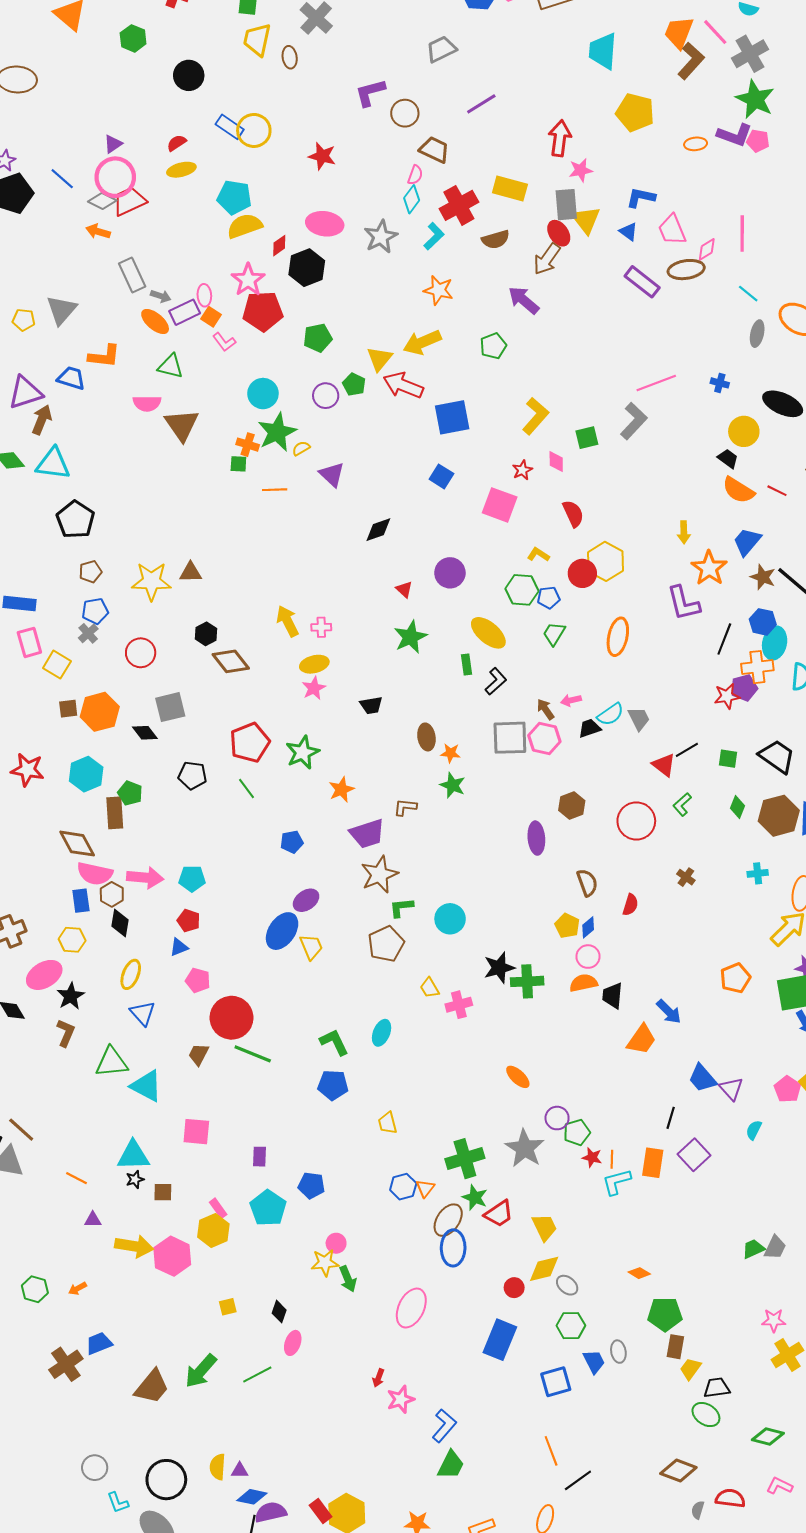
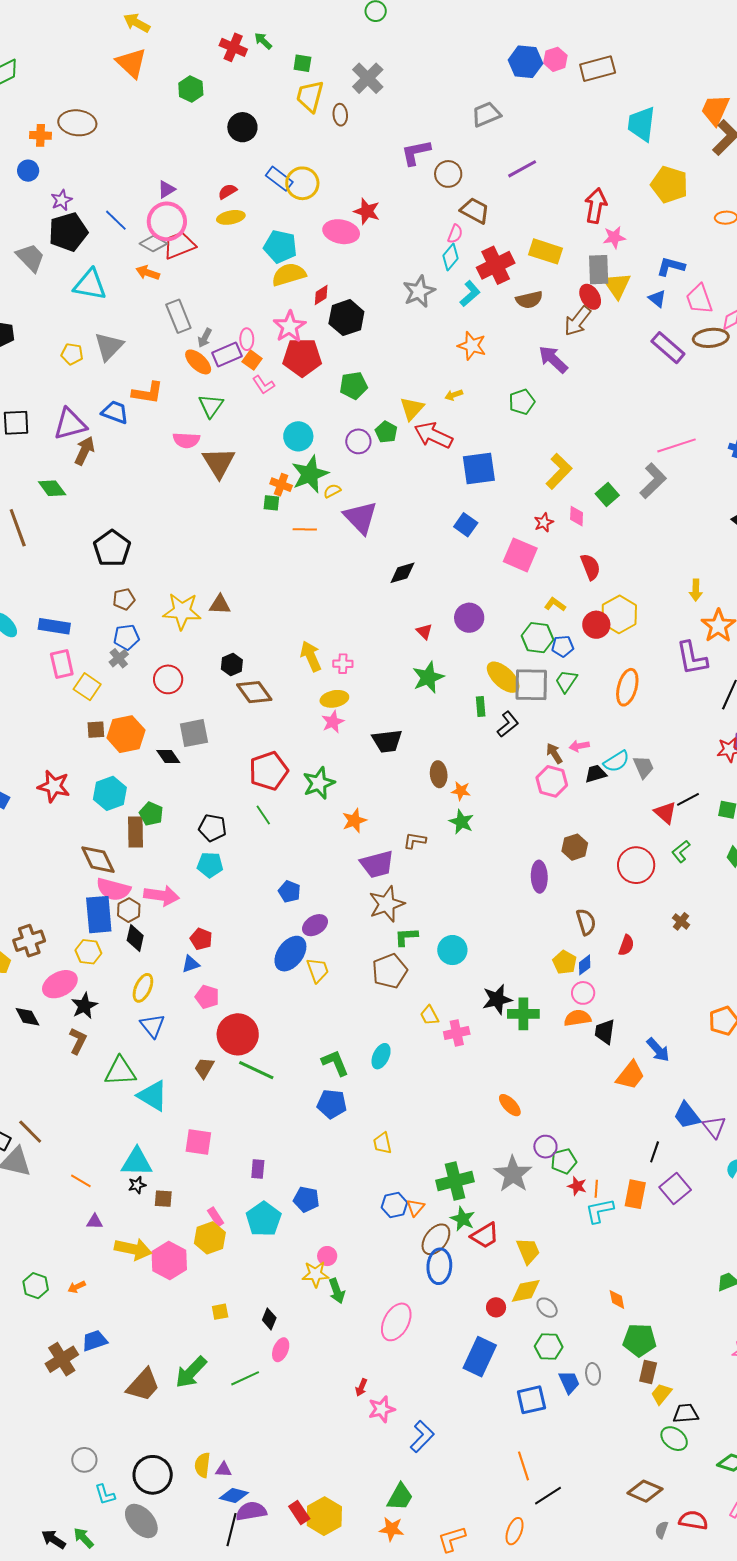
pink ellipse: (325, 224) -> (341, 232), moved
gray arrow: (161, 296) -> (205, 338), turned 96
yellow arrow: (422, 342) -> (454, 395), size x0.5
green triangle: (171, 366) -> (211, 406), turned 48
green square: (587, 438) -> (607, 495), turned -30
cyan triangle: (53, 464) -> (90, 285), moved
purple triangle: (332, 474) -> (361, 517), size x1.4
black trapezoid: (371, 705) -> (387, 741), size x1.4
gray square: (510, 738) -> (531, 685), moved
black pentagon: (192, 775) -> (212, 828), moved
blue pentagon: (292, 842) -> (289, 892), moved, turned 30
cyan pentagon: (192, 879) -> (210, 865), moved
blue rectangle: (81, 901) -> (99, 915), size x1.6
orange diamond: (639, 1273) -> (617, 1299), turned 45
green trapezoid: (451, 1465) -> (400, 1497), moved

